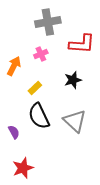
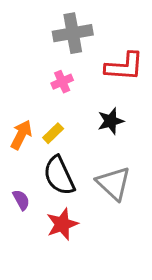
orange arrow: (14, 66) -> (21, 135), moved
red star: (23, 168) -> (62, 224), moved

